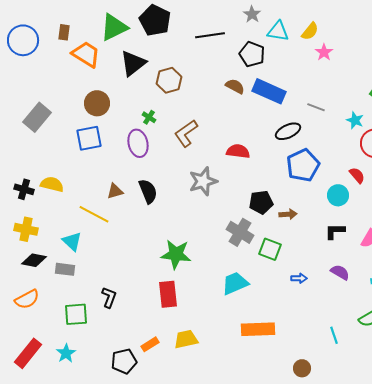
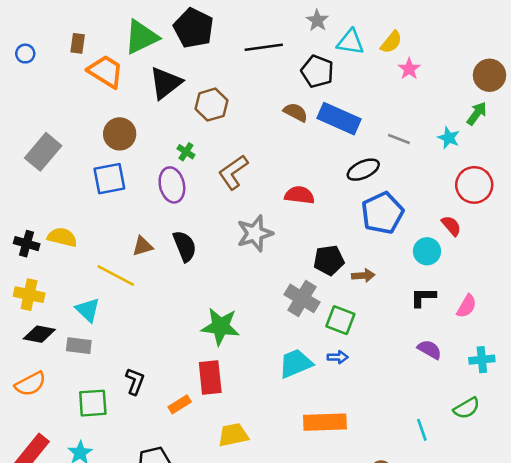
blue circle: (23, 40) -> (25, 54), size x0.5
cyan star: (355, 120) -> (449, 138), moved
blue arrow: (299, 278) -> (338, 357), moved
orange rectangle: (150, 344) -> (180, 404), moved

